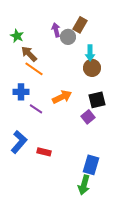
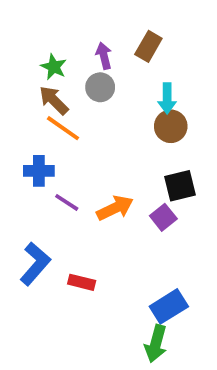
green star: (17, 36) -> (54, 67), moved
gray circle: (68, 37) -> (100, 87), moved
orange arrow: (62, 97) -> (115, 208), moved
blue rectangle: (91, 165) -> (169, 306), turned 42

